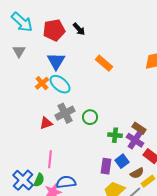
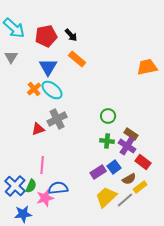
orange rectangle: (104, 63) -> (77, 59), moved
green circle: (90, 117) -> (108, 116), moved
purple rectangle: (106, 166) -> (98, 172), turned 49

